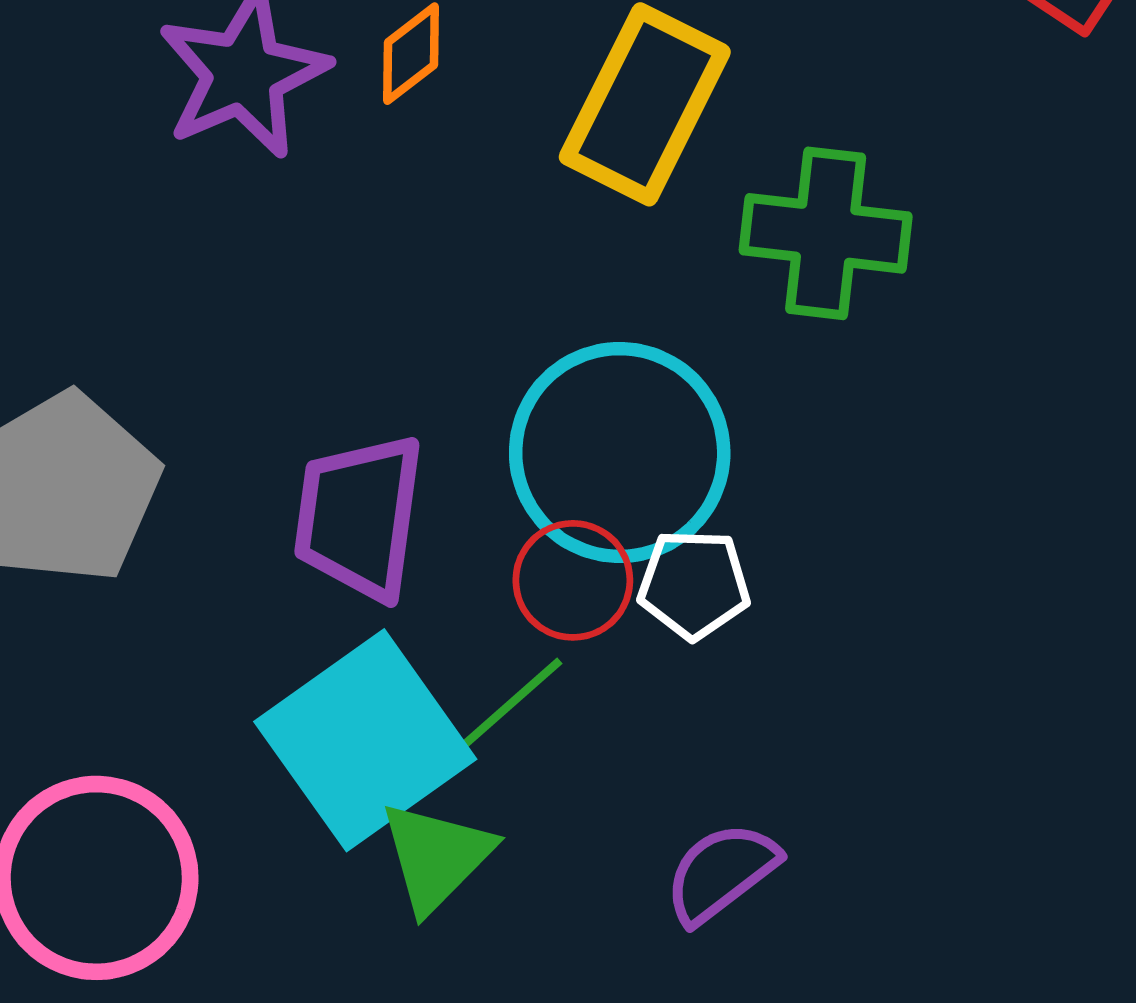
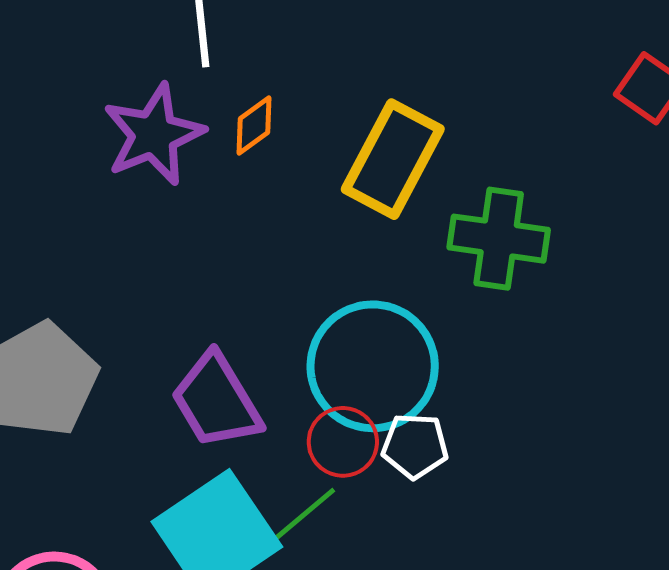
purple trapezoid: (359, 517) -> (216, 401), turned -40

